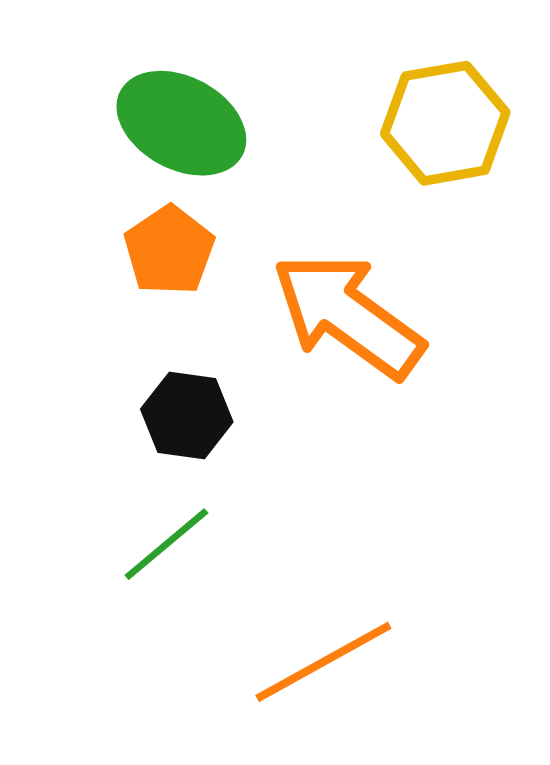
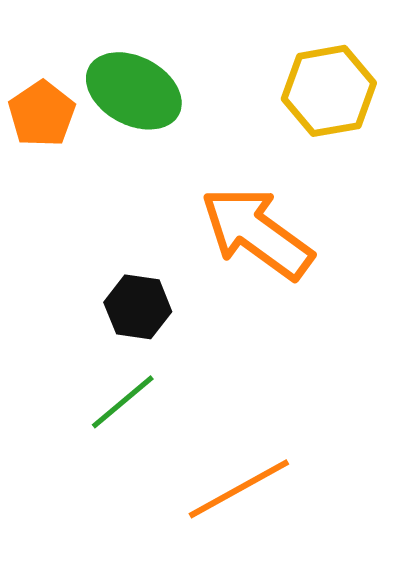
orange pentagon: (169, 250) -> (42, 114), moved

